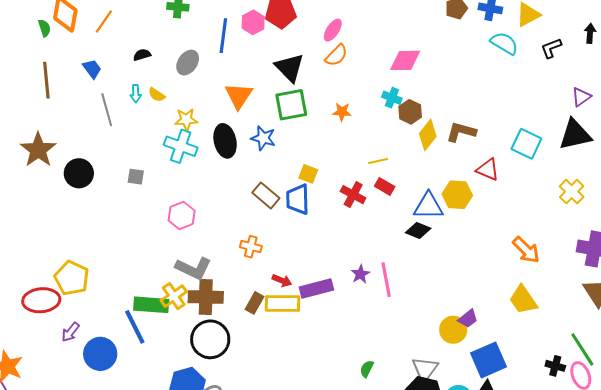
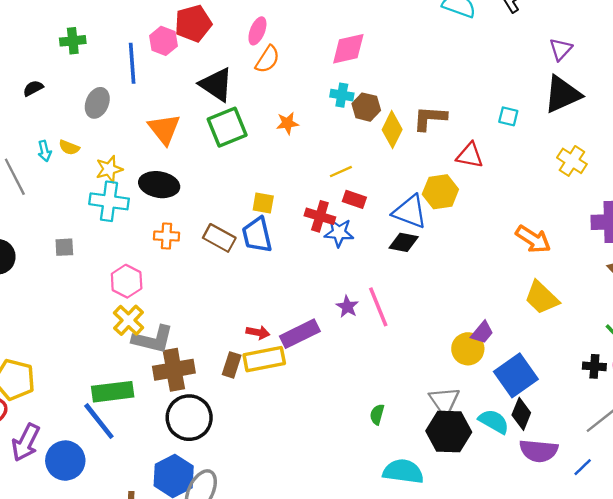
black semicircle: (142, 55) -> (33, 88), moved
blue star: (263, 138) -> (339, 233), moved
black ellipse: (225, 141) -> (159, 185), turned -56
cyan square: (526, 144) -> (508, 116), size x0.6
blue triangle: (429, 206) -> (410, 212), turned 32
orange cross: (251, 247) -> (167, 236), moved
yellow cross: (174, 296) -> (129, 320), moved
purple arrow: (70, 332) -> (26, 442), size x1.5

